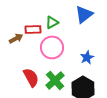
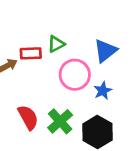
blue triangle: (84, 14) -> (105, 51), moved
pink circle: (52, 47) -> (75, 75), moved

